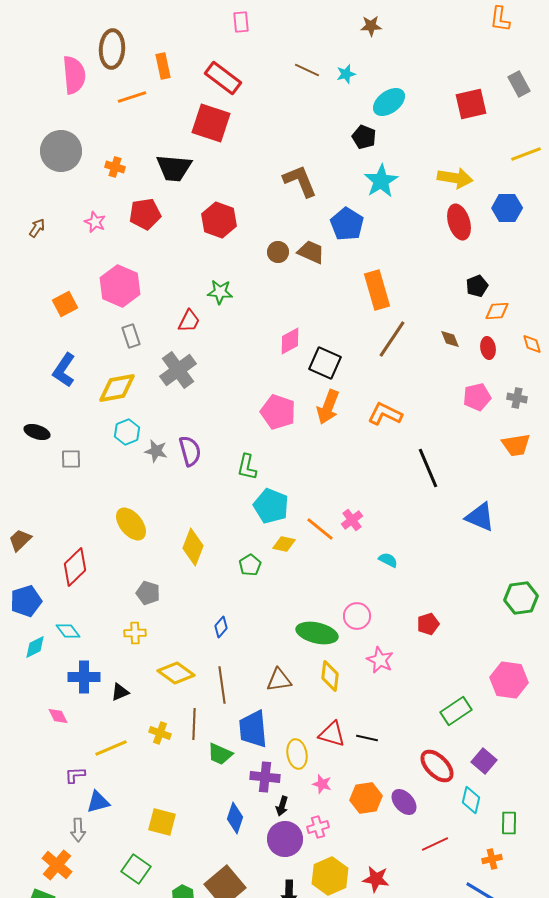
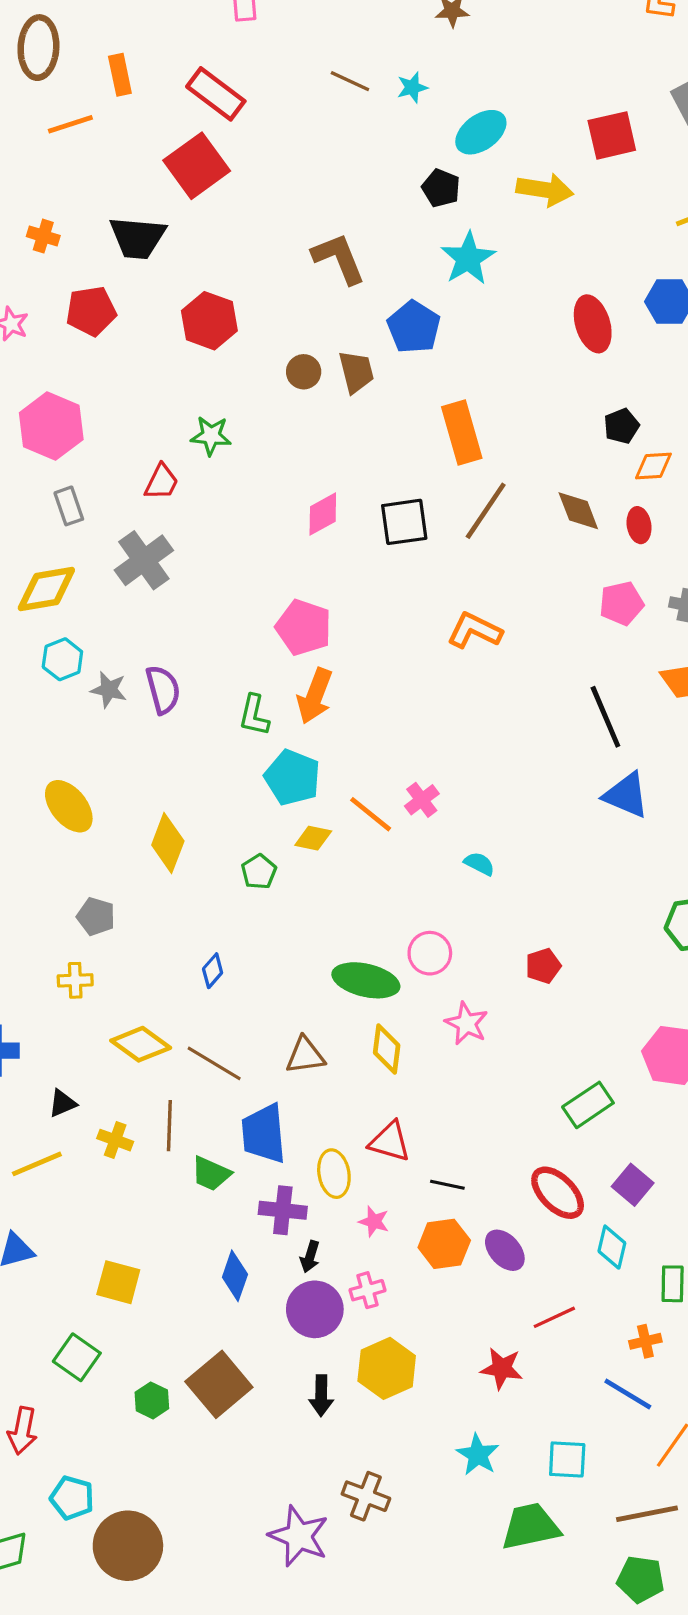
red square: (211, 123) -> (197, 166), turned 36
yellow arrow: (455, 178) -> (545, 190), moved
brown trapezoid: (311, 252) -> (356, 372), turned 52
brown diamond: (450, 339) -> (578, 511), size x1.4
black square: (325, 363) -> (404, 522), moved, turned -32
orange arrow: (328, 407) -> (315, 696), moved
black line: (428, 468) -> (605, 717), moved
brown line: (222, 685) -> (214, 1063), turned -51
black triangle: (120, 692) -> (62, 1103), moved
black line: (367, 738) -> (447, 1185), moved
red star: (376, 879) -> (502, 1368), moved

